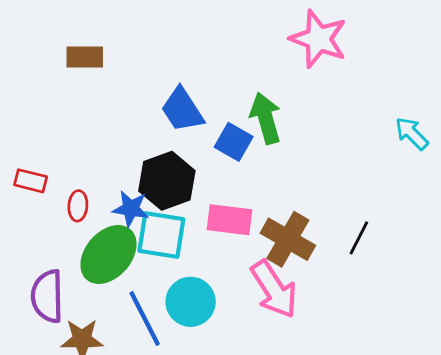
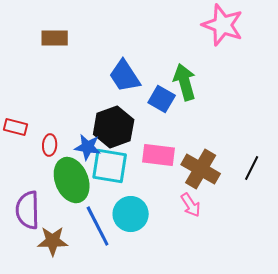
green ellipse: (108, 255) -> (72, 180), turned -63
pink arrow: (274, 289) -> (191, 205), size x0.6

